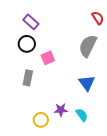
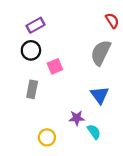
purple rectangle: (31, 22) -> (35, 25), turned -70
purple star: (61, 110) -> (77, 118), moved

